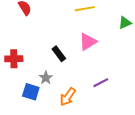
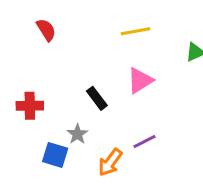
purple line: (101, 83) -> (144, 142), moved

